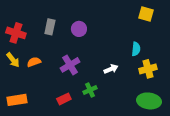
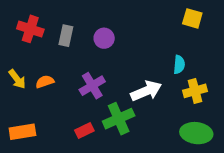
red cross: (16, 33) -> (30, 29), moved
white arrow: (111, 69) -> (146, 91), size x1.6
green cross: (90, 90) -> (119, 119), size x1.6

